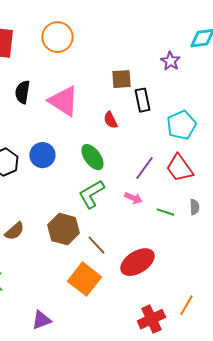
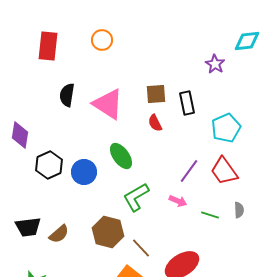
orange circle: (57, 37) -> (102, 40), size x0.7
brown square: (121, 79) -> (156, 94), moved
blue circle: (42, 155) -> (84, 172), moved
green ellipse: (92, 157) -> (121, 156), moved

